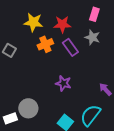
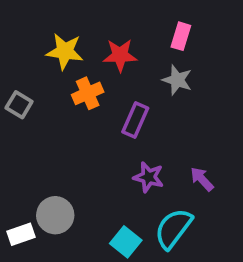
purple rectangle: (70, 47) -> (135, 120), moved, turned 60
purple star: (63, 83) -> (149, 177), moved

